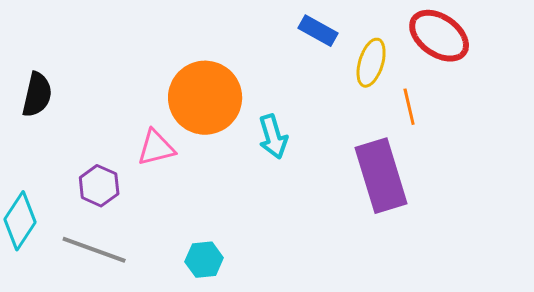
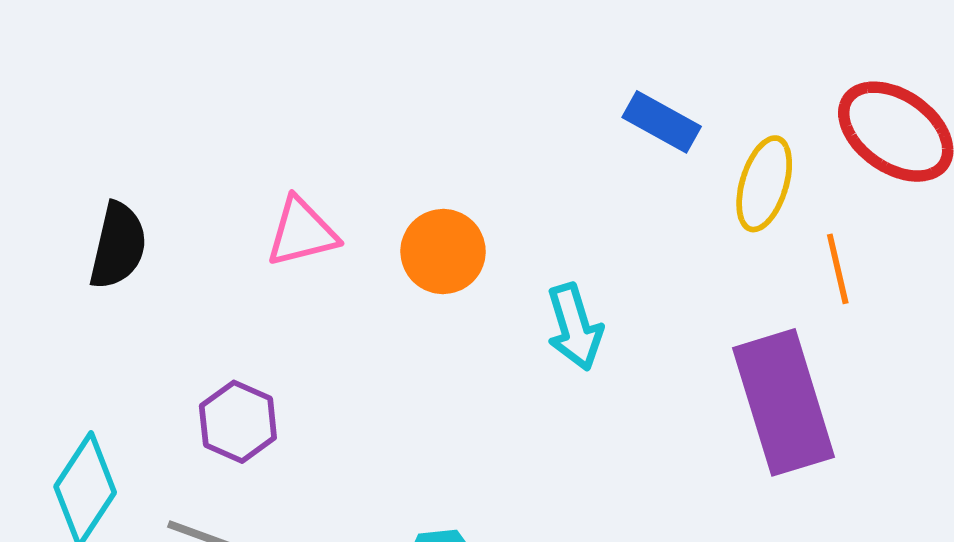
orange circle: (205, 98) -> (443, 251), size x0.6
pink triangle: (156, 148) -> (302, 232), moved

